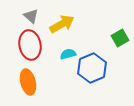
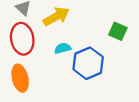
green square: (120, 38) -> (118, 31), turned -36

